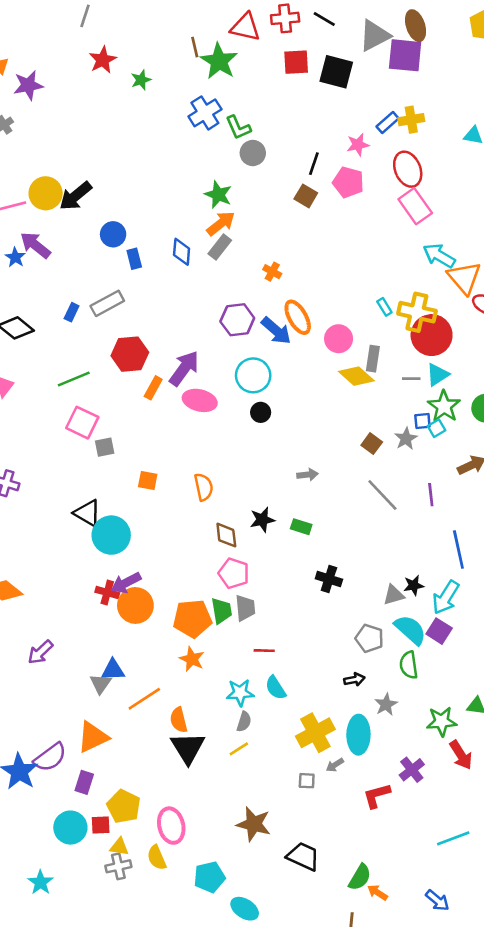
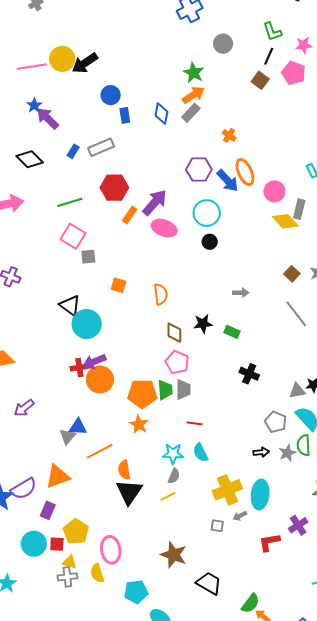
green L-shape: (238, 127) -> (272, 32), moved
purple arrow: (35, 245) -> (48, 118), moved
red cross: (107, 592) -> (79, 367), turned -30
gray star: (386, 705) -> (287, 453), moved

